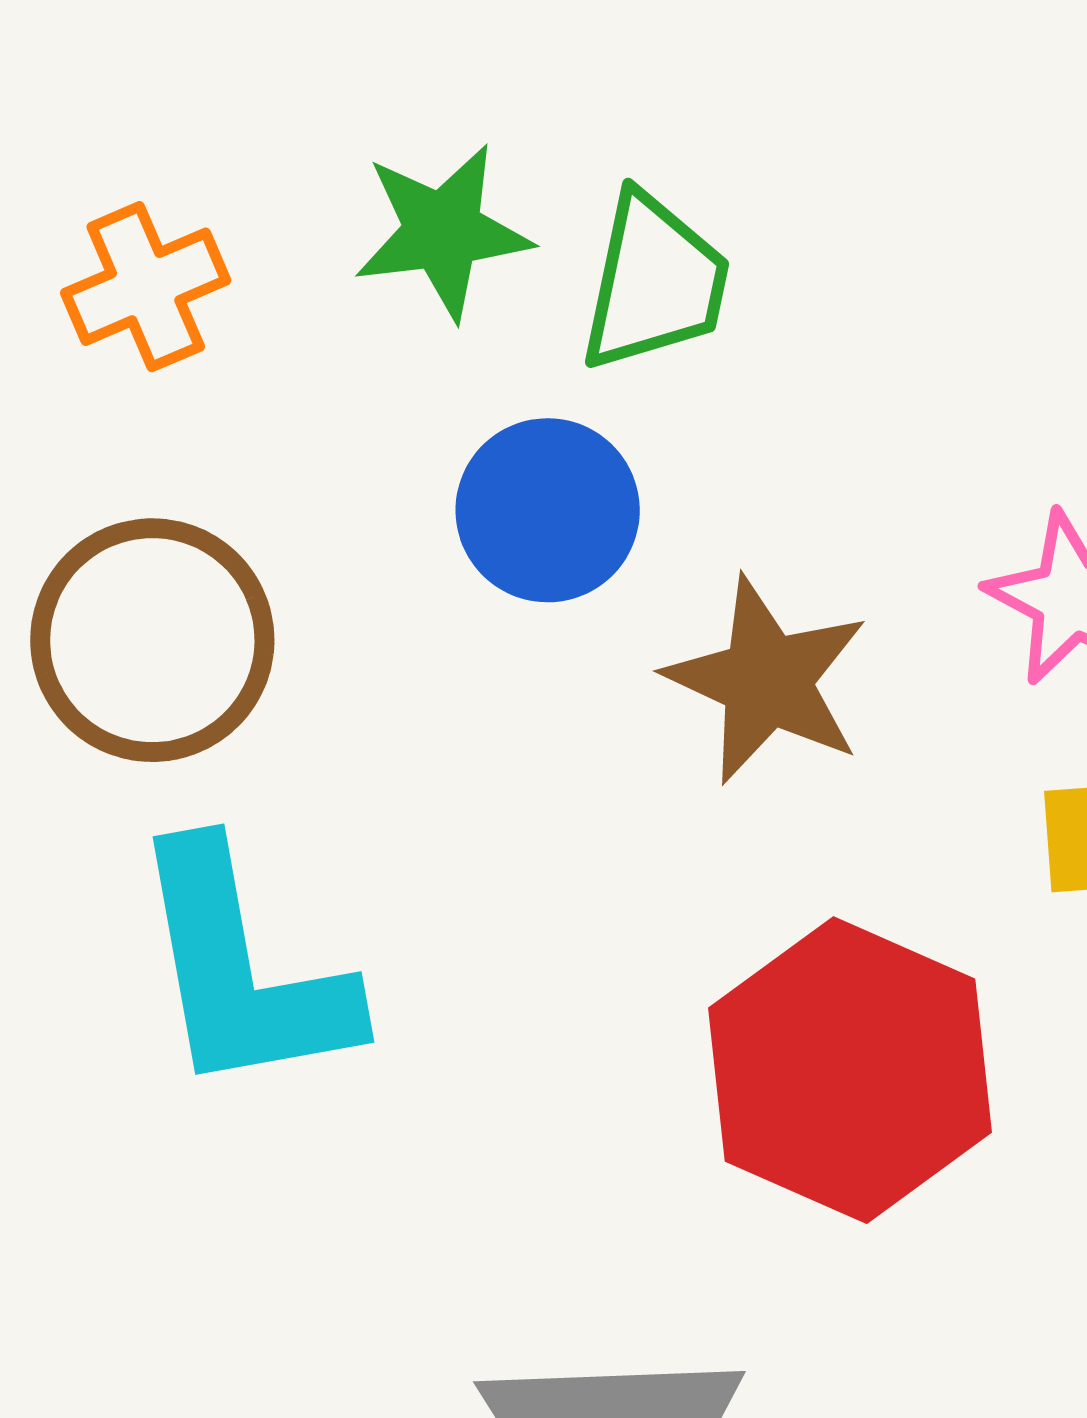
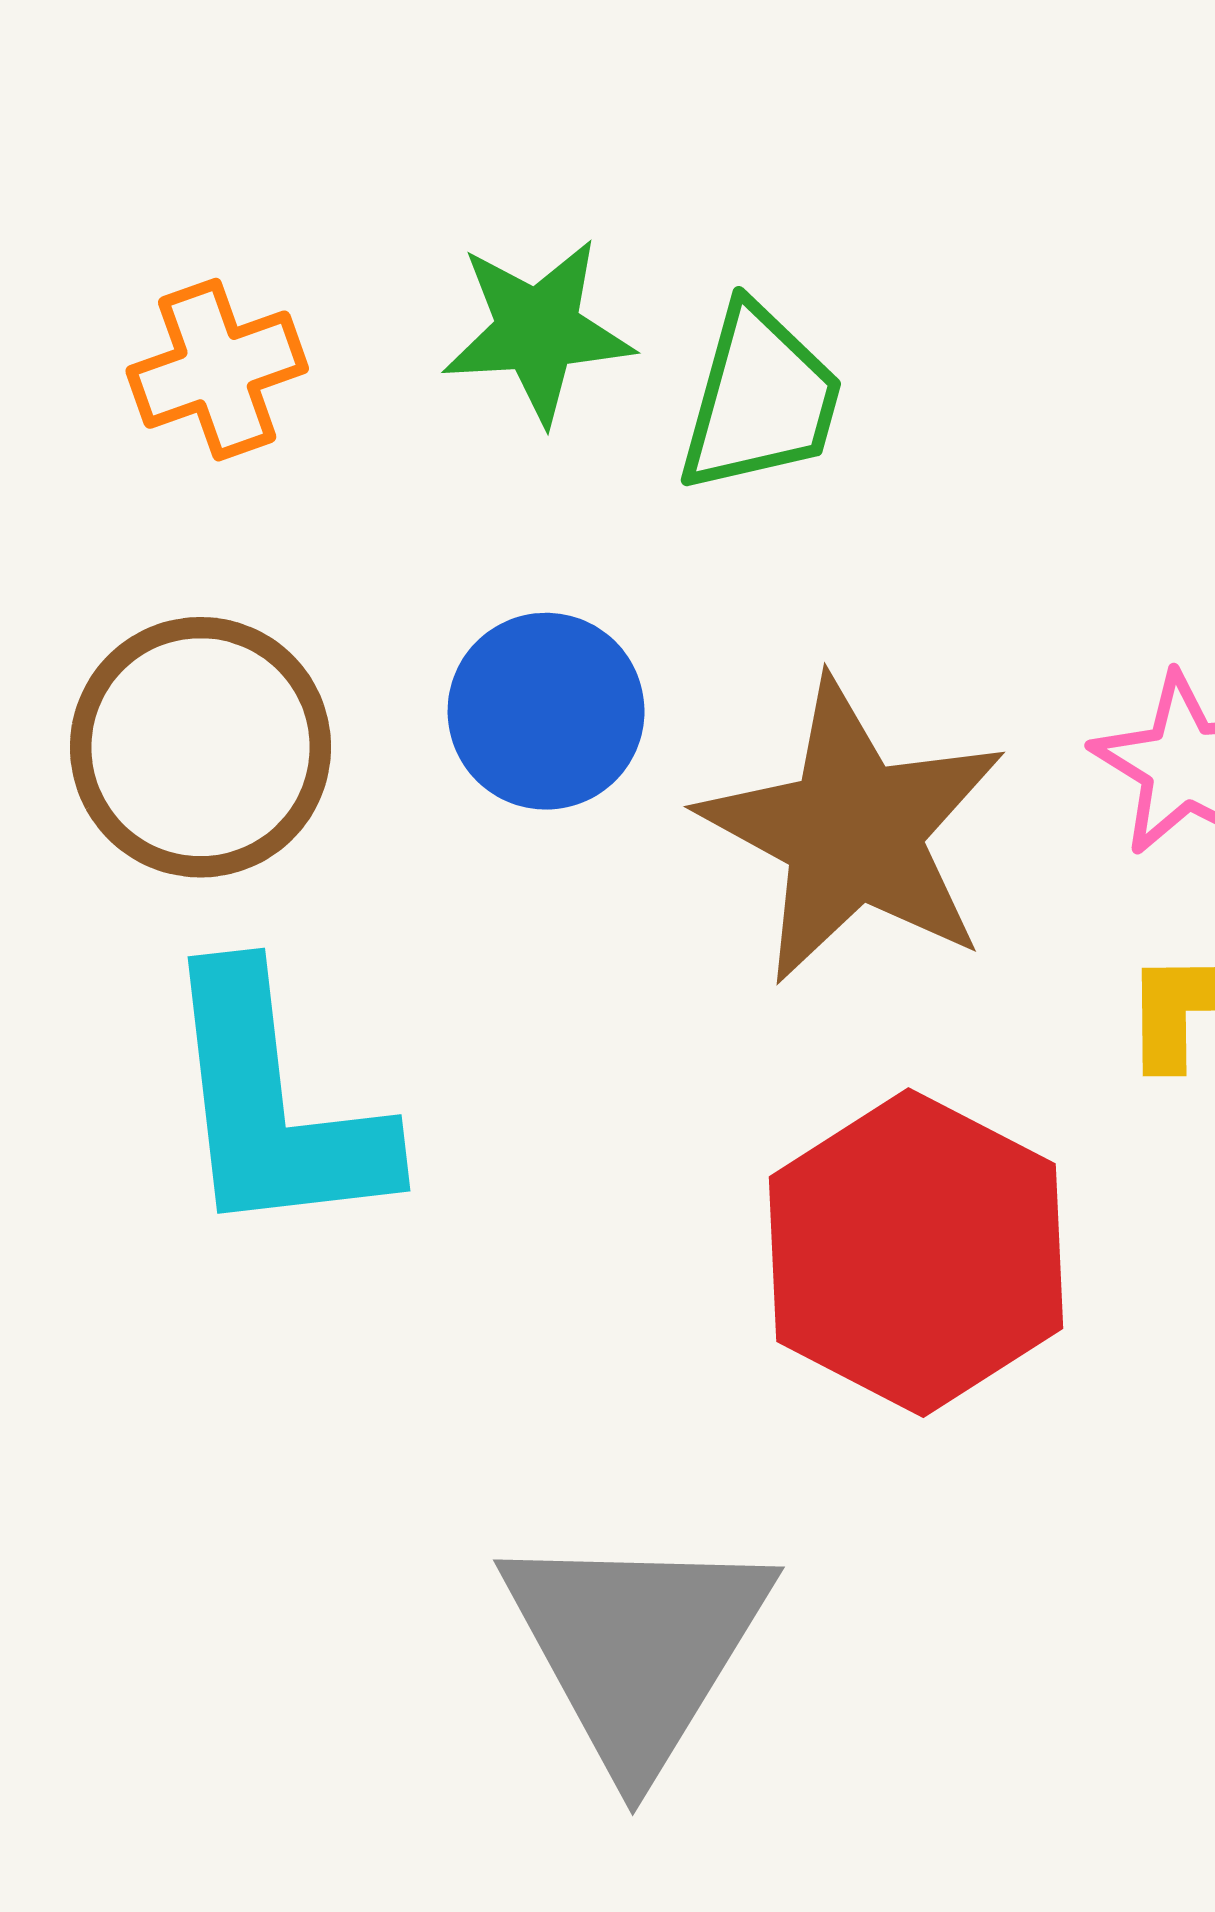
blue circle: (548, 510) -> (546, 711), moved
brown star: (767, 680) -> (853, 831), size x1.4

